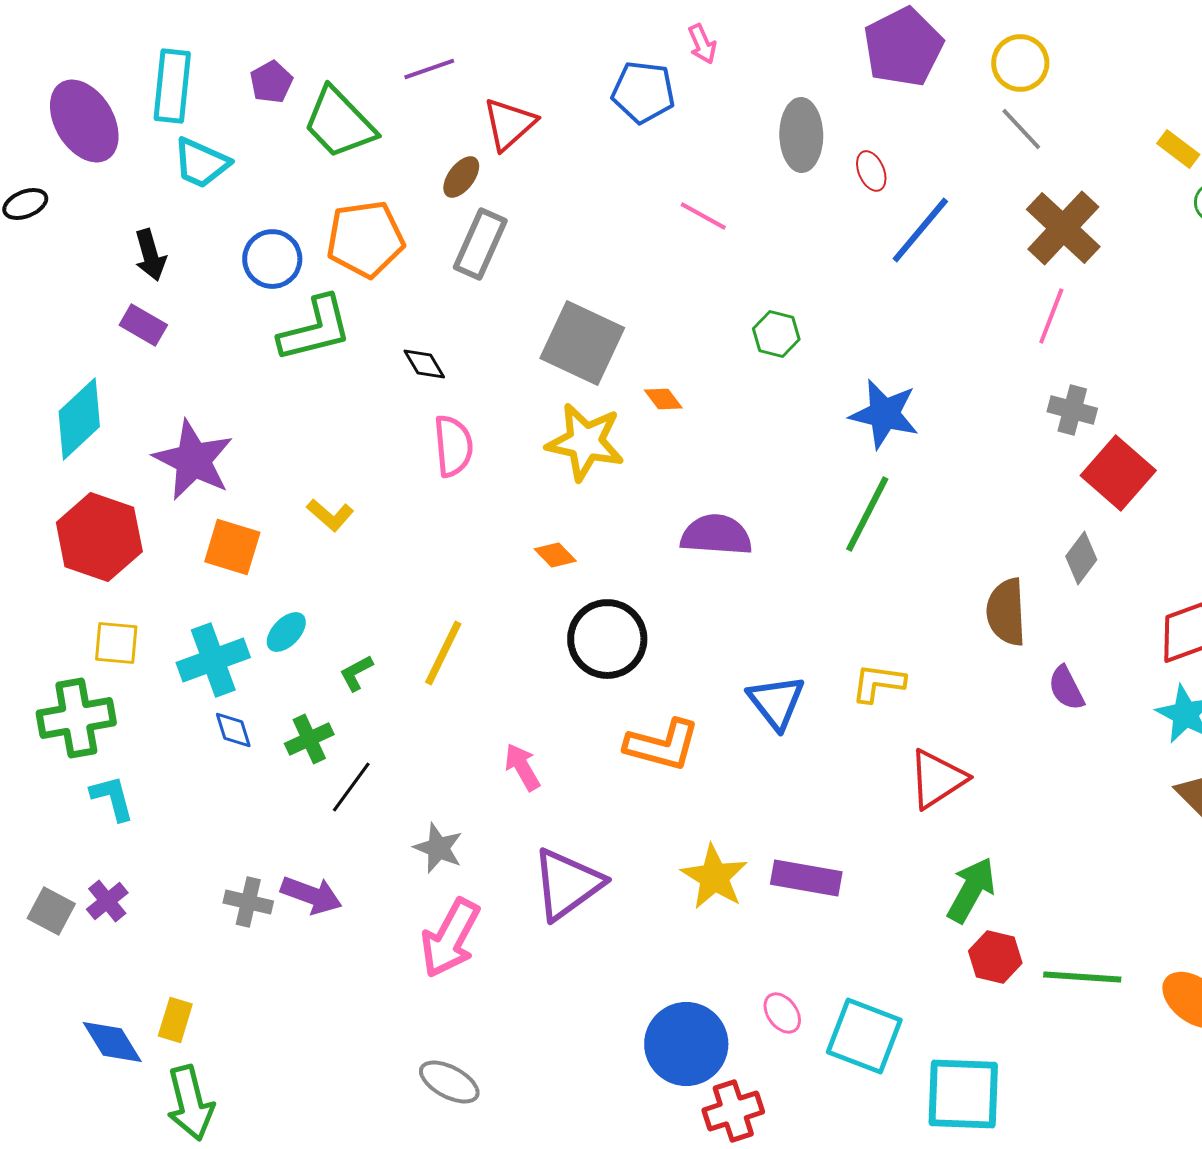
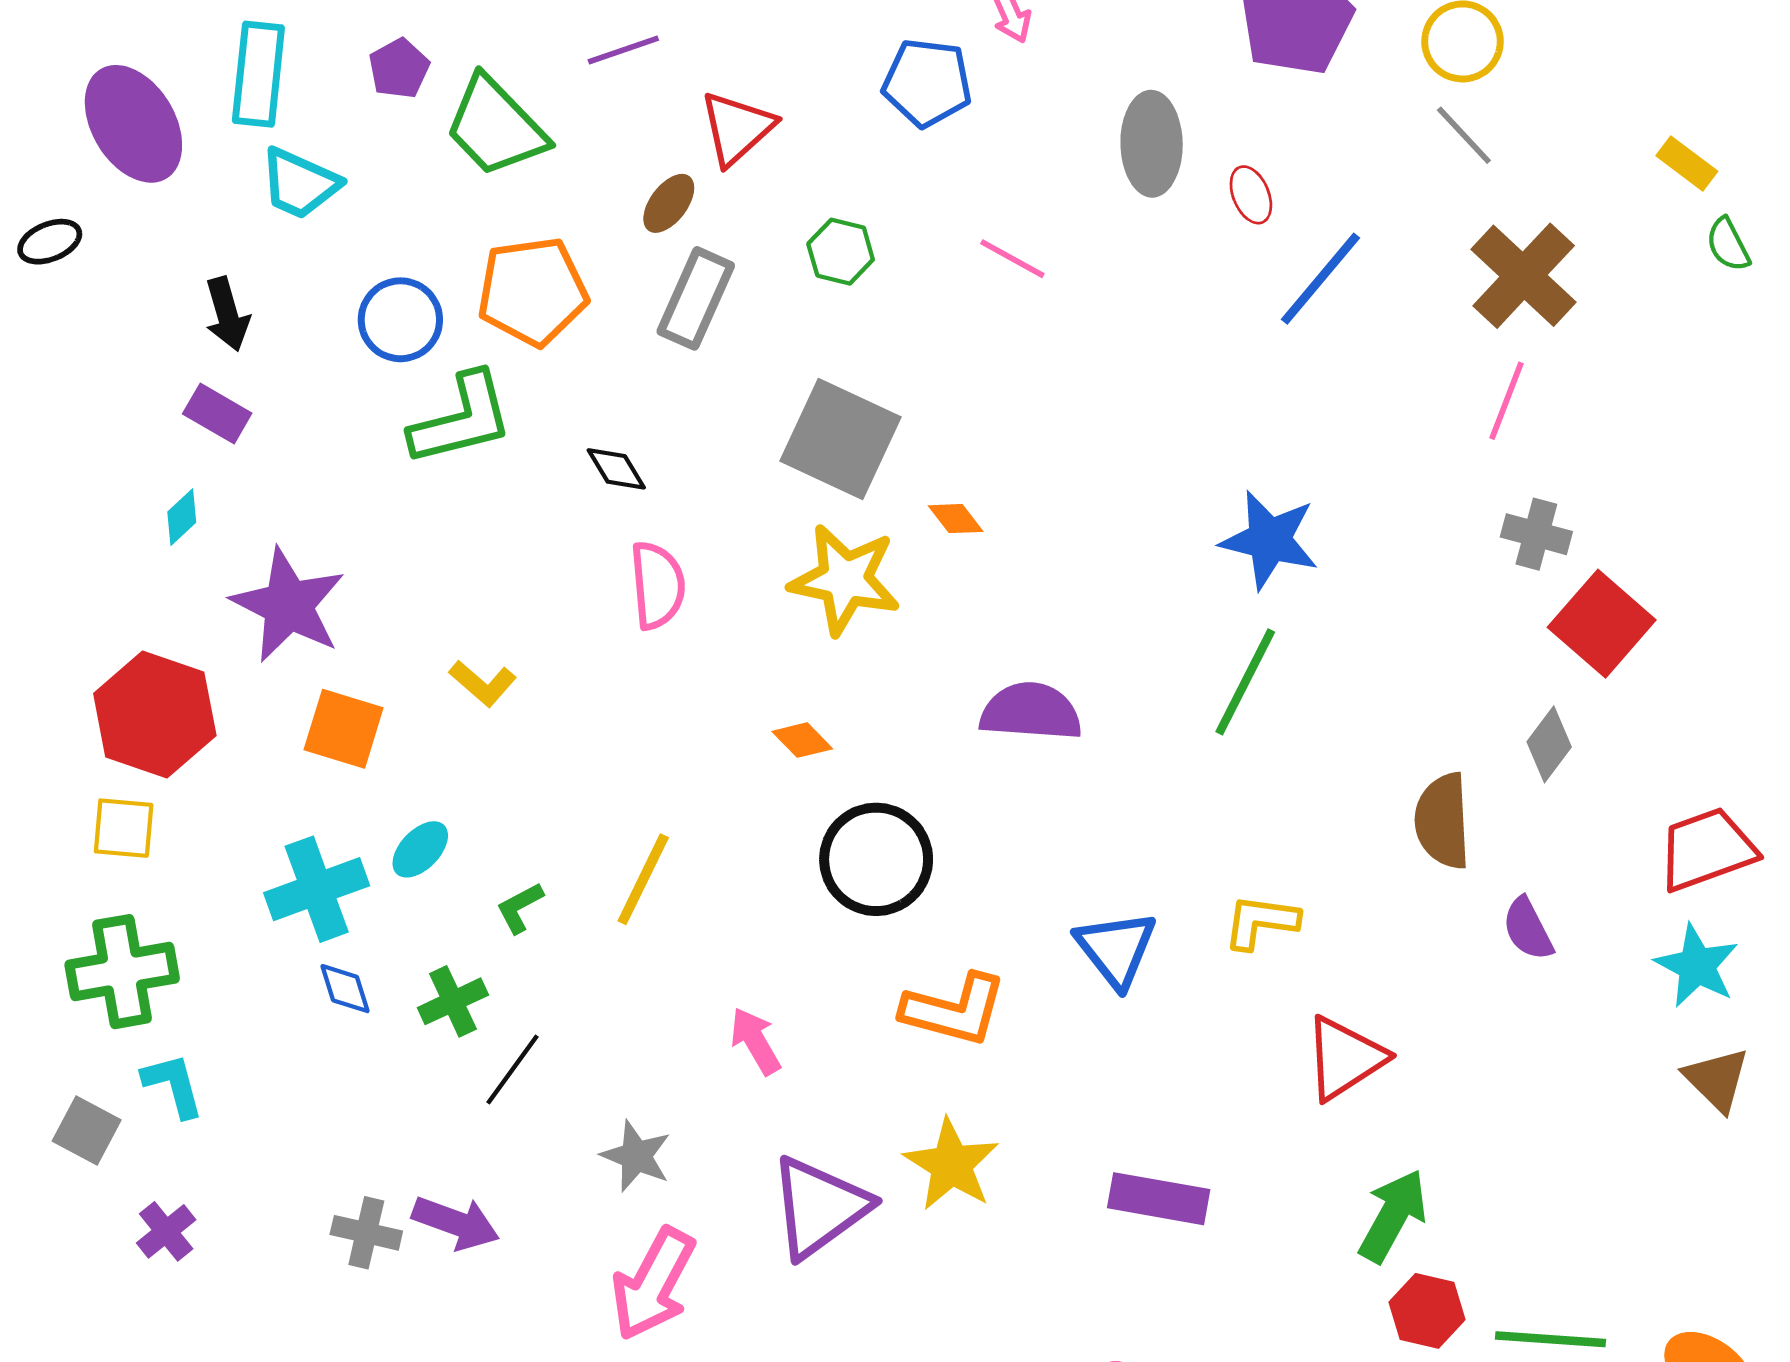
green hexagon: (776, 334) -> (841, 252), moved
cyan diamond: (79, 419) -> (182, 517), moved, size x0.5
yellow square: (116, 643) -> (124, 828), moved
yellow star: (714, 877) -> (951, 1165), moved
gray square: (51, 911) -> (87, 1131), moved

